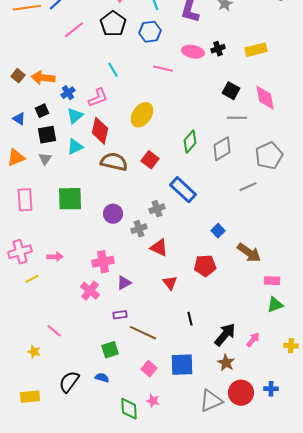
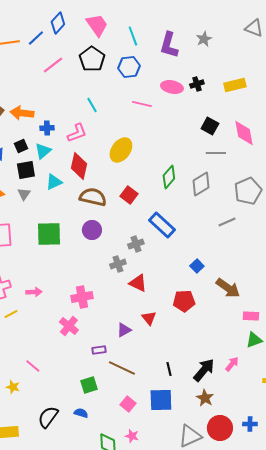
blue cross: (68, 93) -> (47, 128), turned 32
cyan triangle: (75, 116) -> (43, 151), moved
purple circle: (113, 214) -> (92, 230), moved
purple triangle: (124, 283) -> (124, 330), moved
black line: (190, 319) -> (169, 369), moved
pink arrow: (253, 340) -> (232, 364), moved

